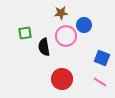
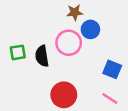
brown star: (61, 13) -> (75, 12), moved
green square: (25, 33) -> (18, 52), moved

